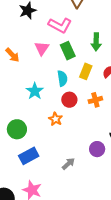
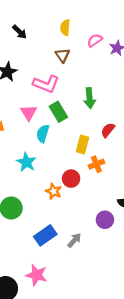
yellow rectangle: (86, 71) -> (82, 145), moved
cyan semicircle: (62, 78) -> (43, 134), moved, turned -147
red circle: (69, 100) -> (71, 179), moved
blue rectangle: (29, 156) -> (45, 235), moved

